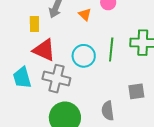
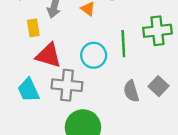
gray square: (136, 91) -> (158, 86), turned -30
gray semicircle: (108, 111) -> (131, 91), moved

